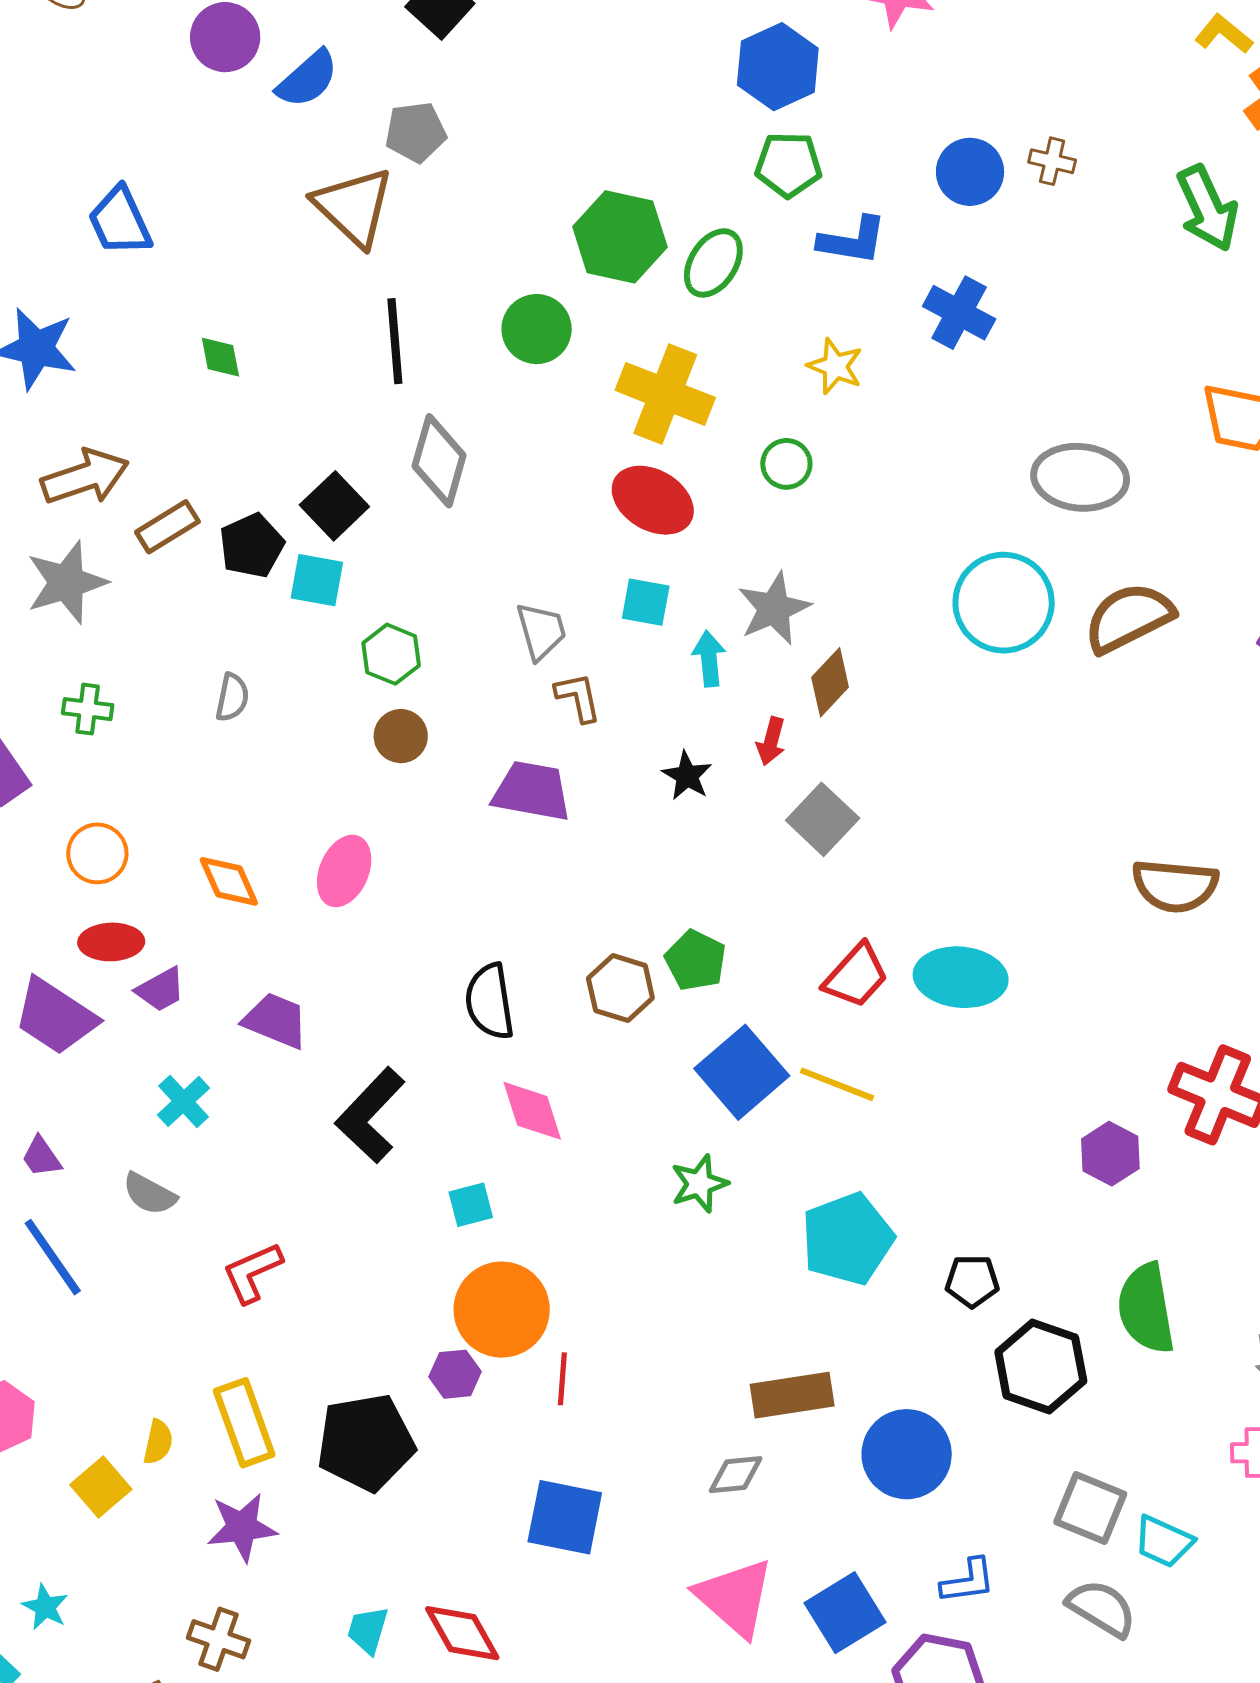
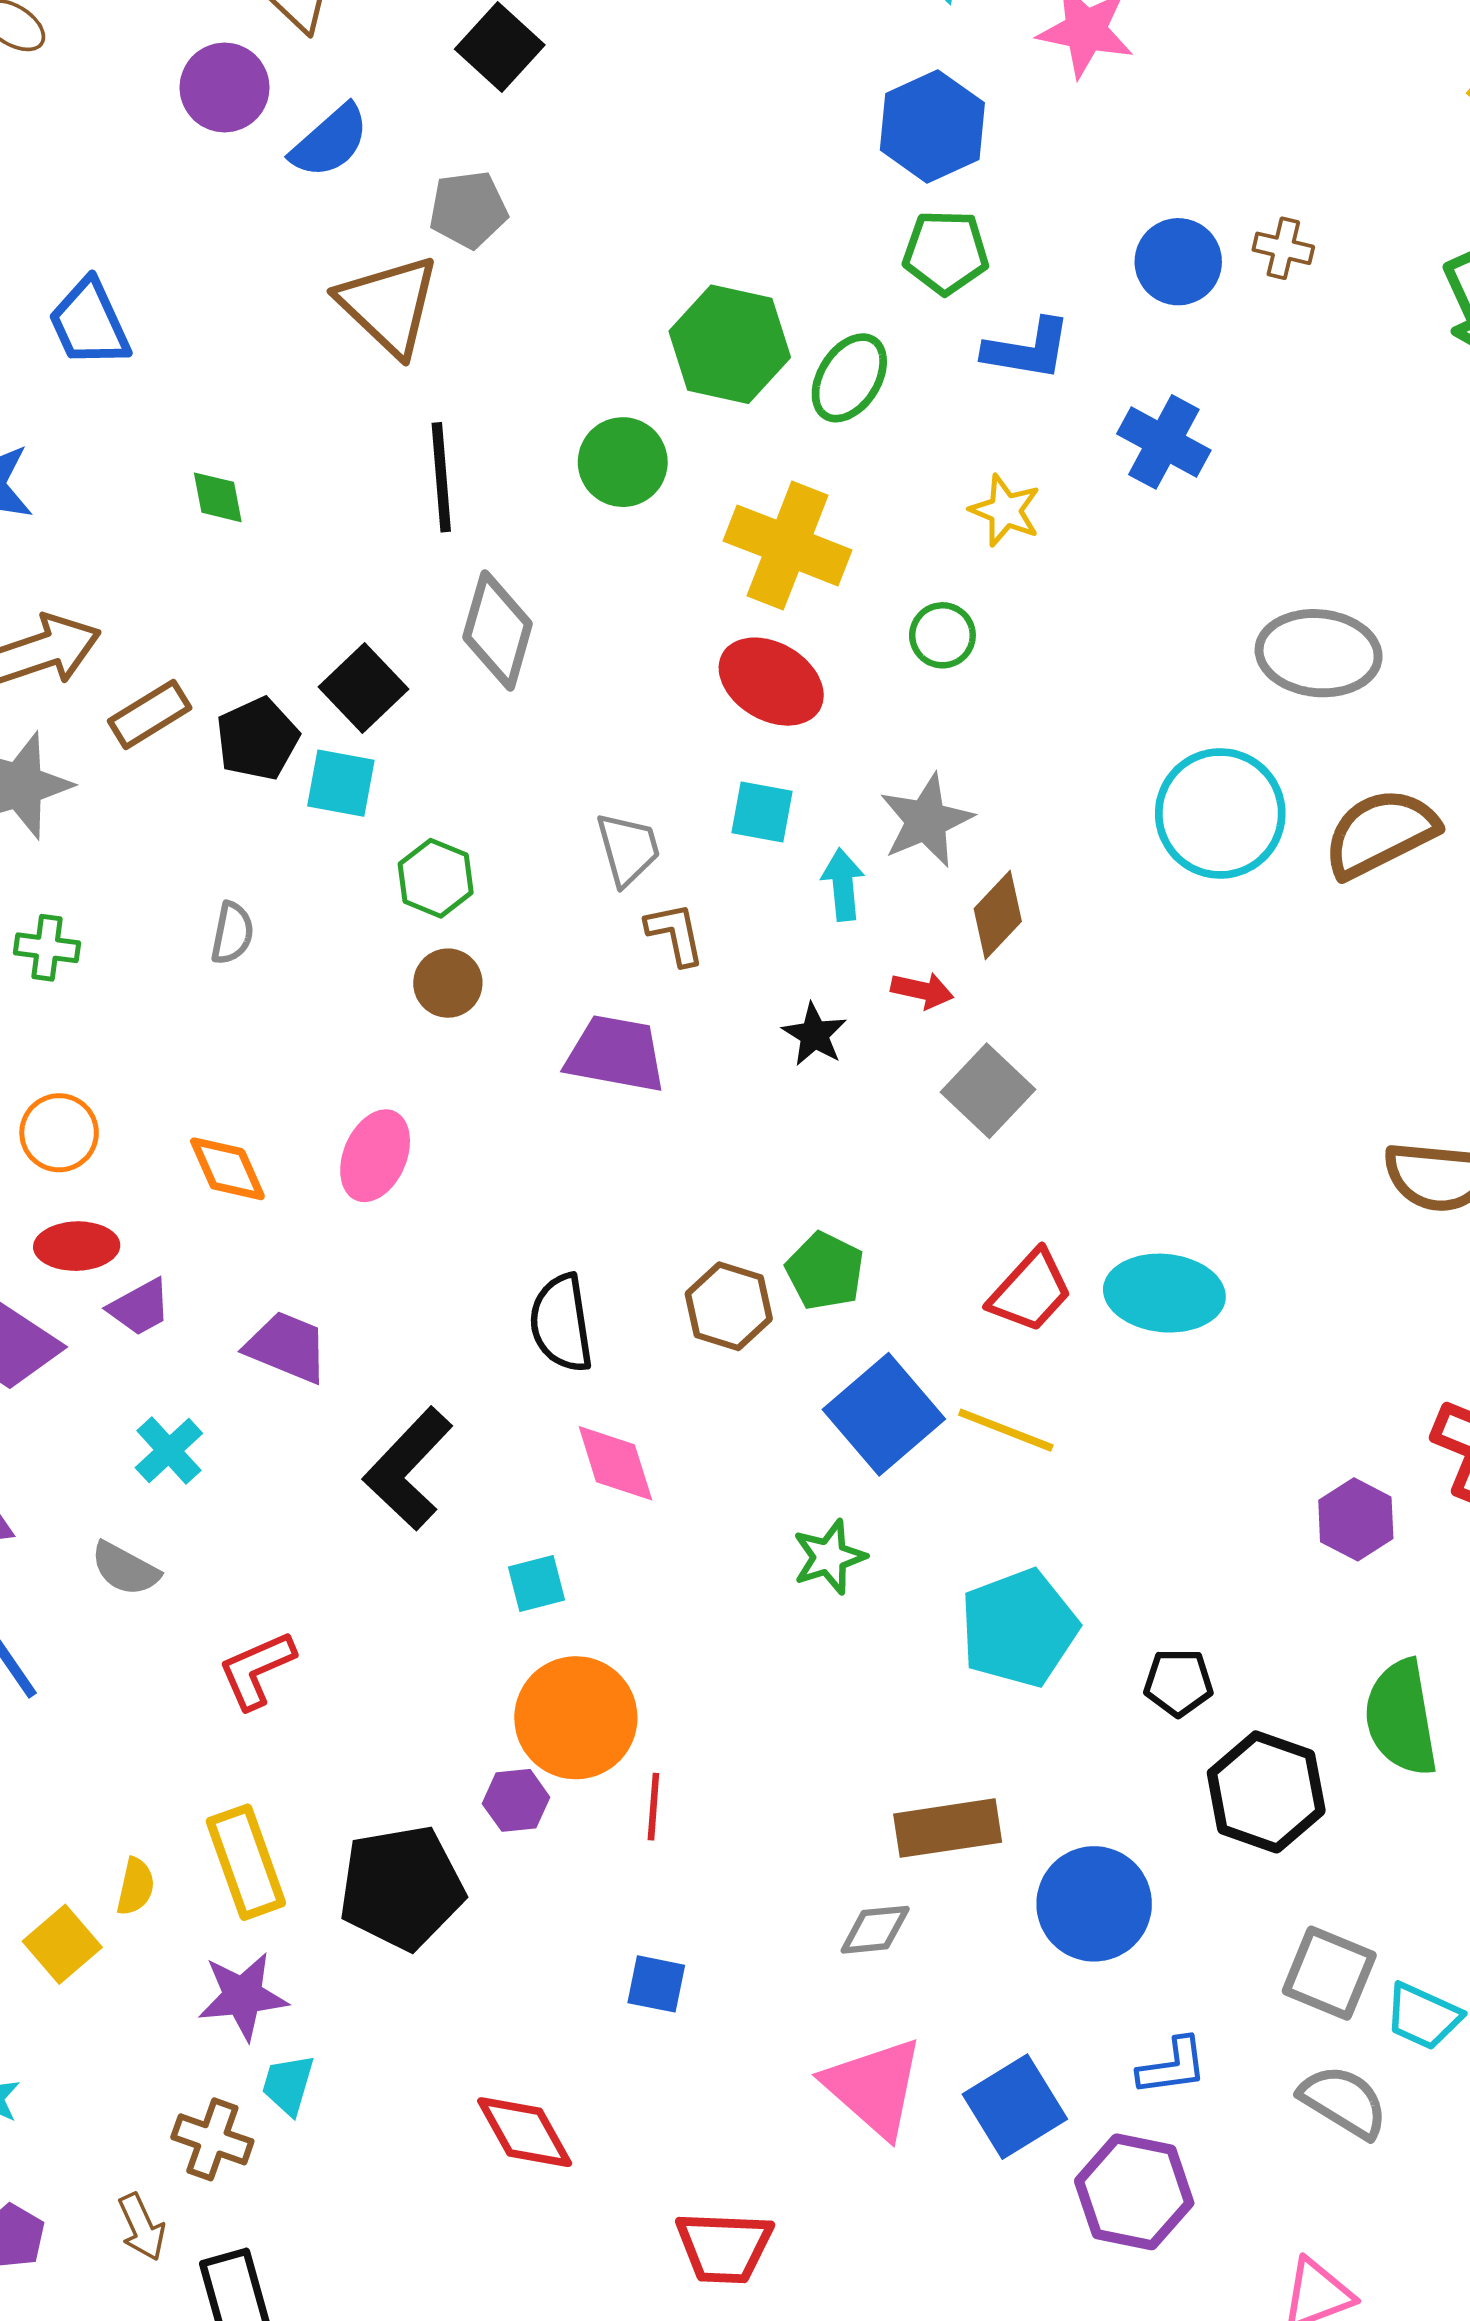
red arrow: (771, 741) -> (922, 990), turned -93
blue square: (565, 1517) -> (656, 1984), size x0.6
cyan trapezoid: (368, 1630) -> (288, 2085), moved

